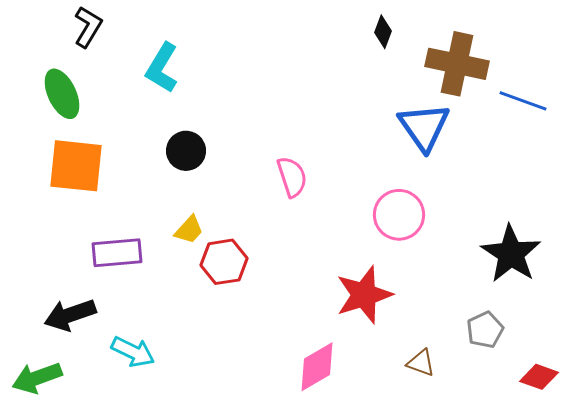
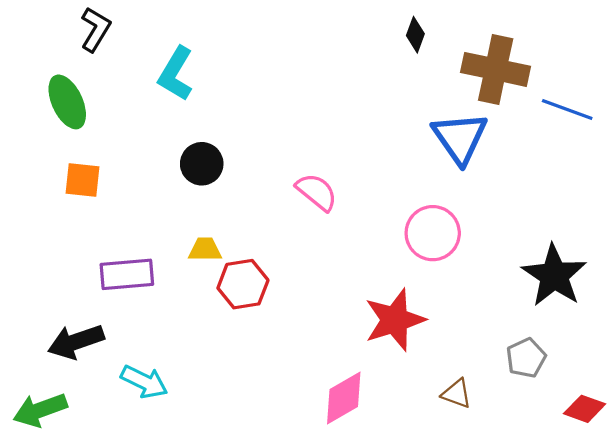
orange square: (76, 166) -> (82, 180), size x0.6
pink semicircle: (292, 177) -> (317, 192), turned -33
yellow trapezoid: (189, 230) -> (205, 249), turned -132

